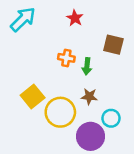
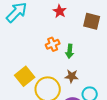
brown square: (113, 45) -> (92, 21), moved
orange cross: (66, 58) -> (53, 44), turned -32

